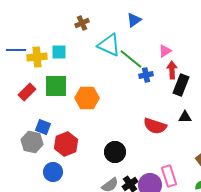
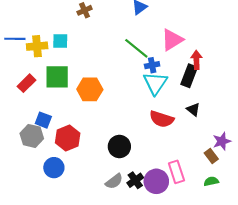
cyan triangle: (109, 45) -> (155, 83), moved, turned 40
pink triangle: (165, 51) -> (172, 40), size x1.6
red arrow: (172, 70) -> (196, 60), moved
black triangle: (185, 117) -> (193, 110), turned 40

